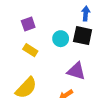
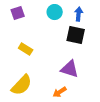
purple square: (28, 24) -> (18, 13), moved
cyan circle: (61, 39) -> (55, 12), moved

